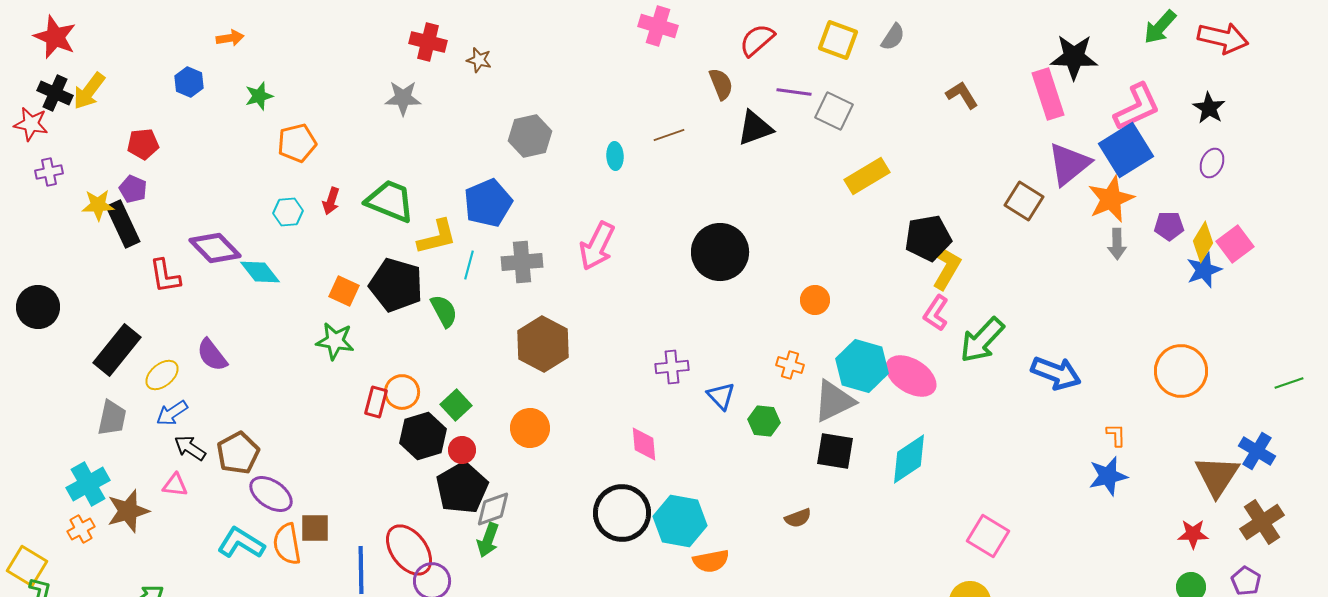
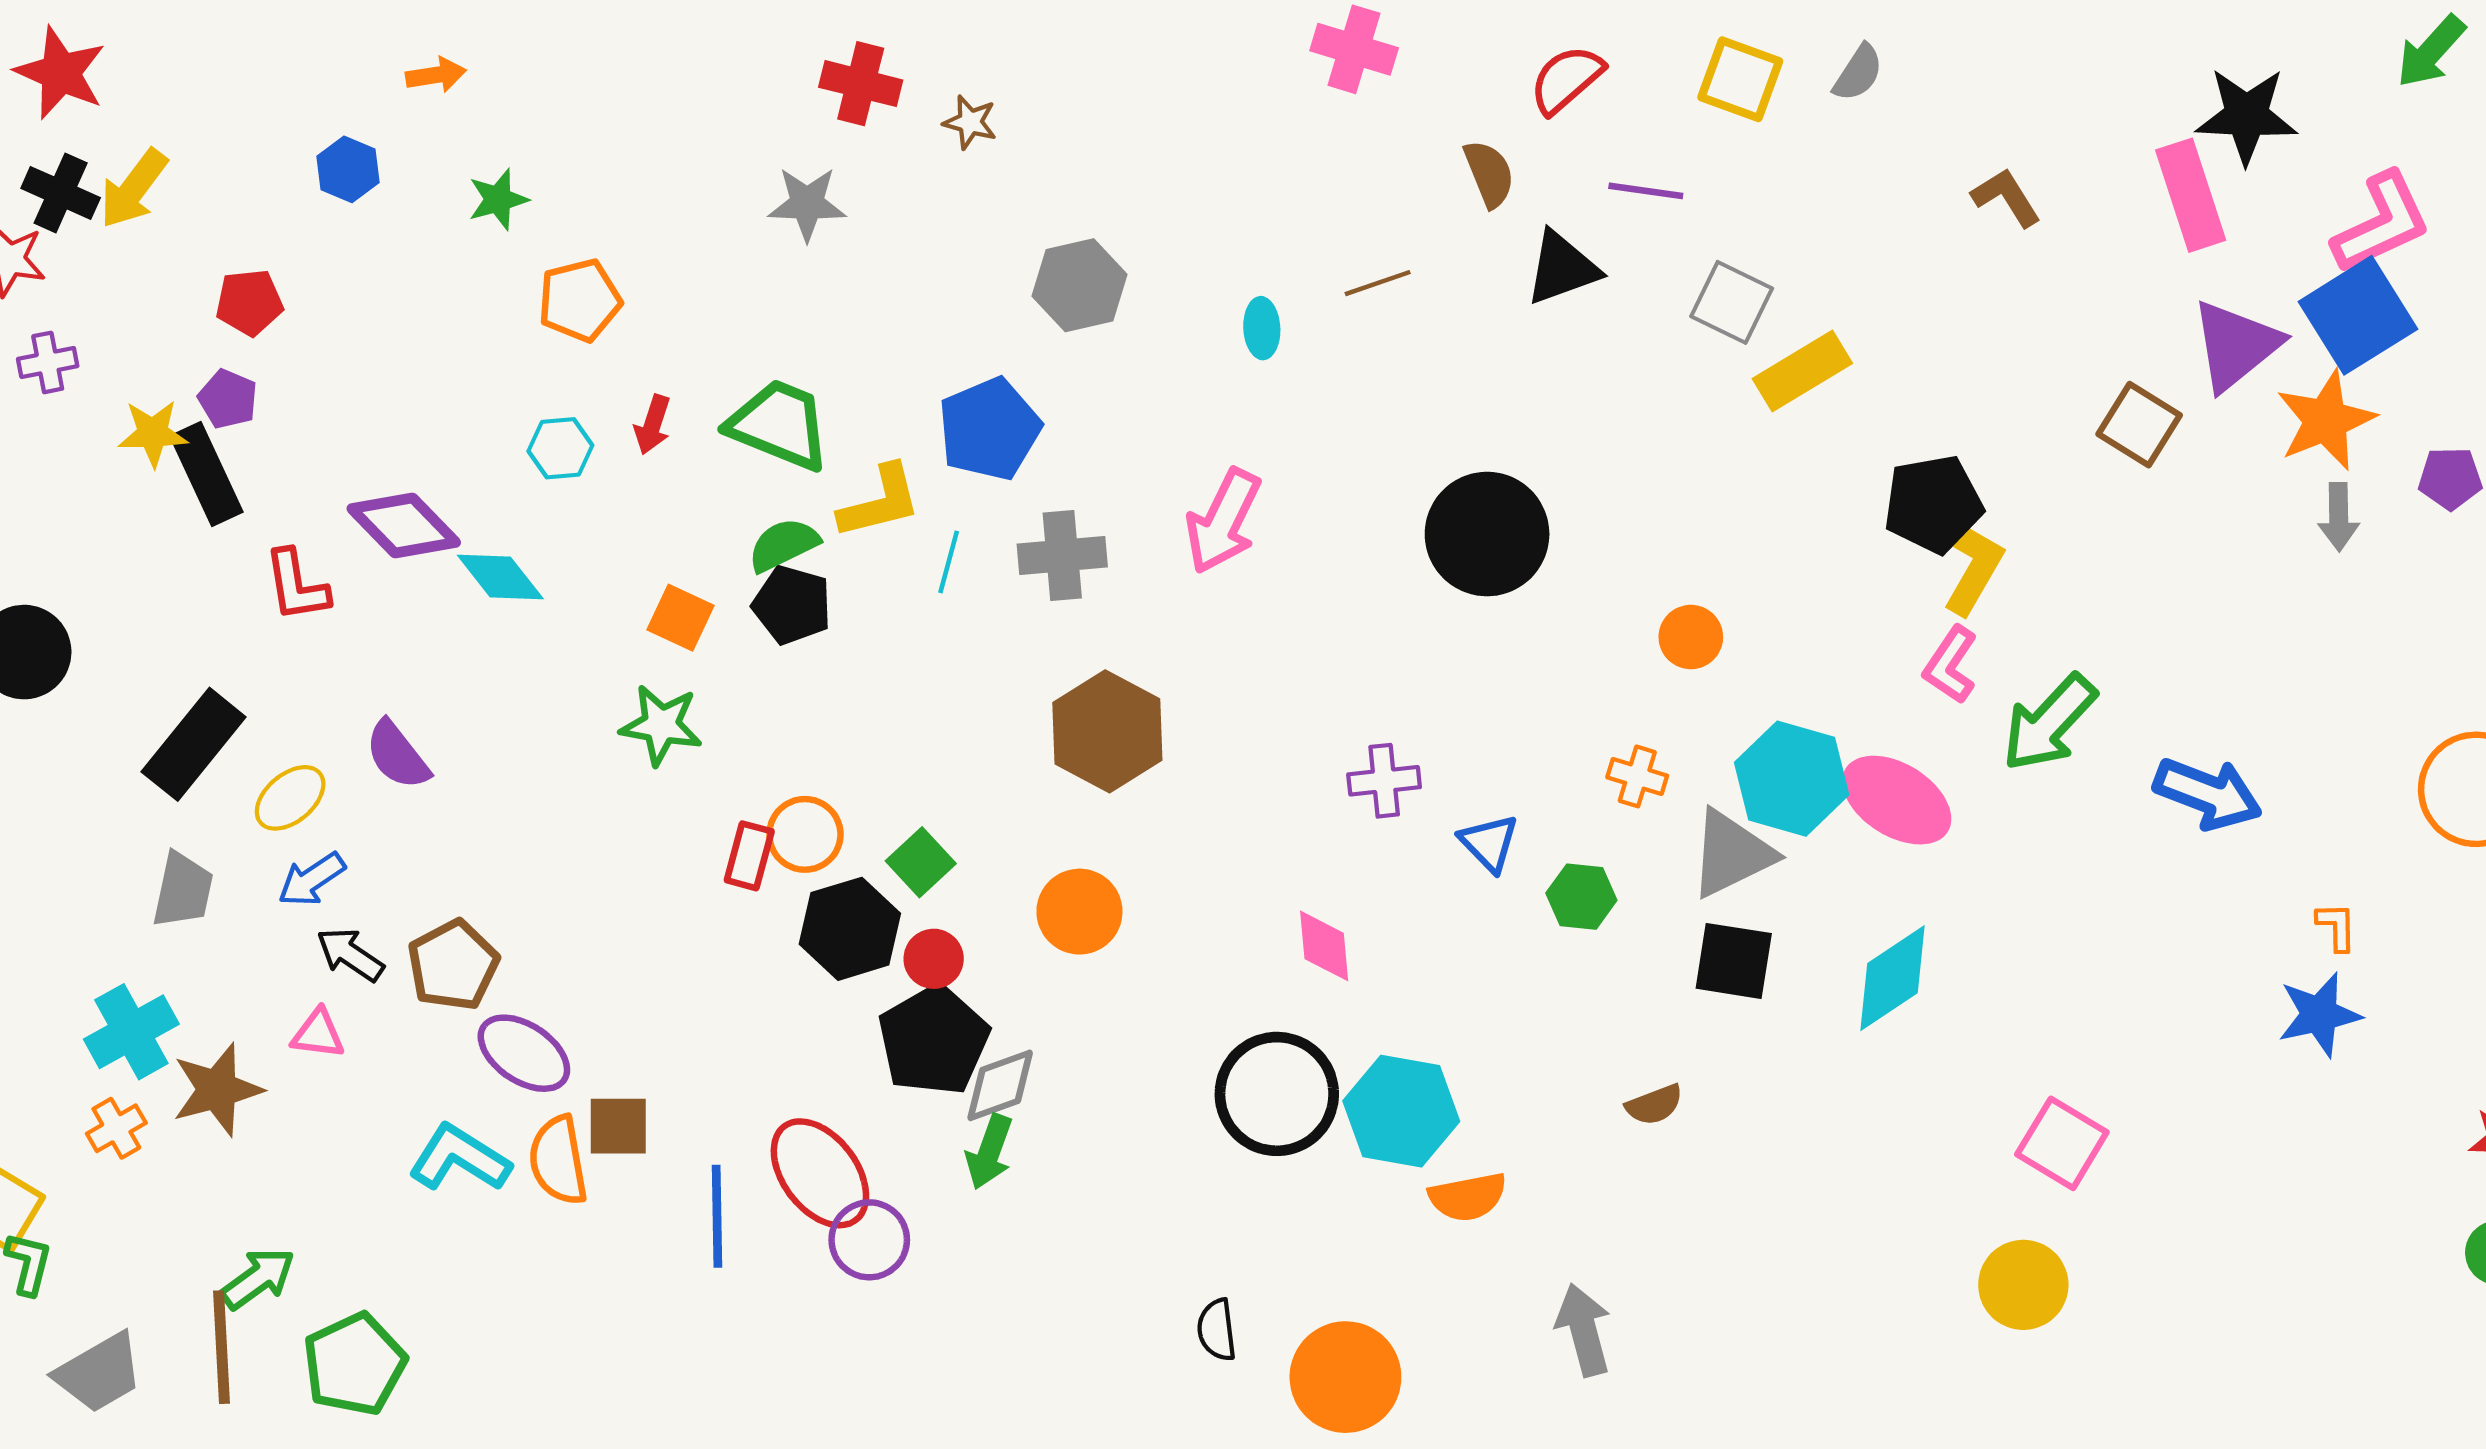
gray square: (834, 111) -> (1732, 302), moved
black pentagon: (396, 285) -> (792, 605), size x0.7
green semicircle: (444, 311) -> (783, 545), moved, turned -88

